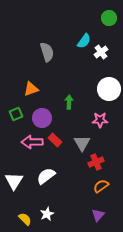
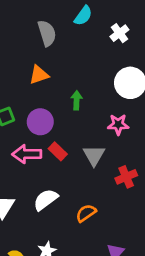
cyan semicircle: (84, 41) -> (83, 16), moved
orange triangle: (31, 89) -> (39, 75), moved
red cross: (96, 162) -> (126, 177), moved
orange semicircle: (101, 186) -> (86, 213), moved

